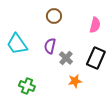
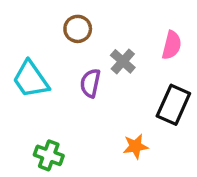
brown circle: (54, 16) -> (78, 29), moved
gray cross: (66, 58) -> (123, 61), moved

